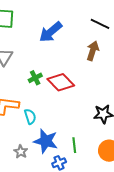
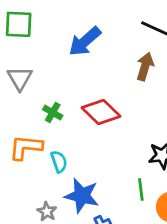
green cross: (35, 78) -> (53, 113), moved, turned -32
green line: (74, 145) -> (141, 190), moved

